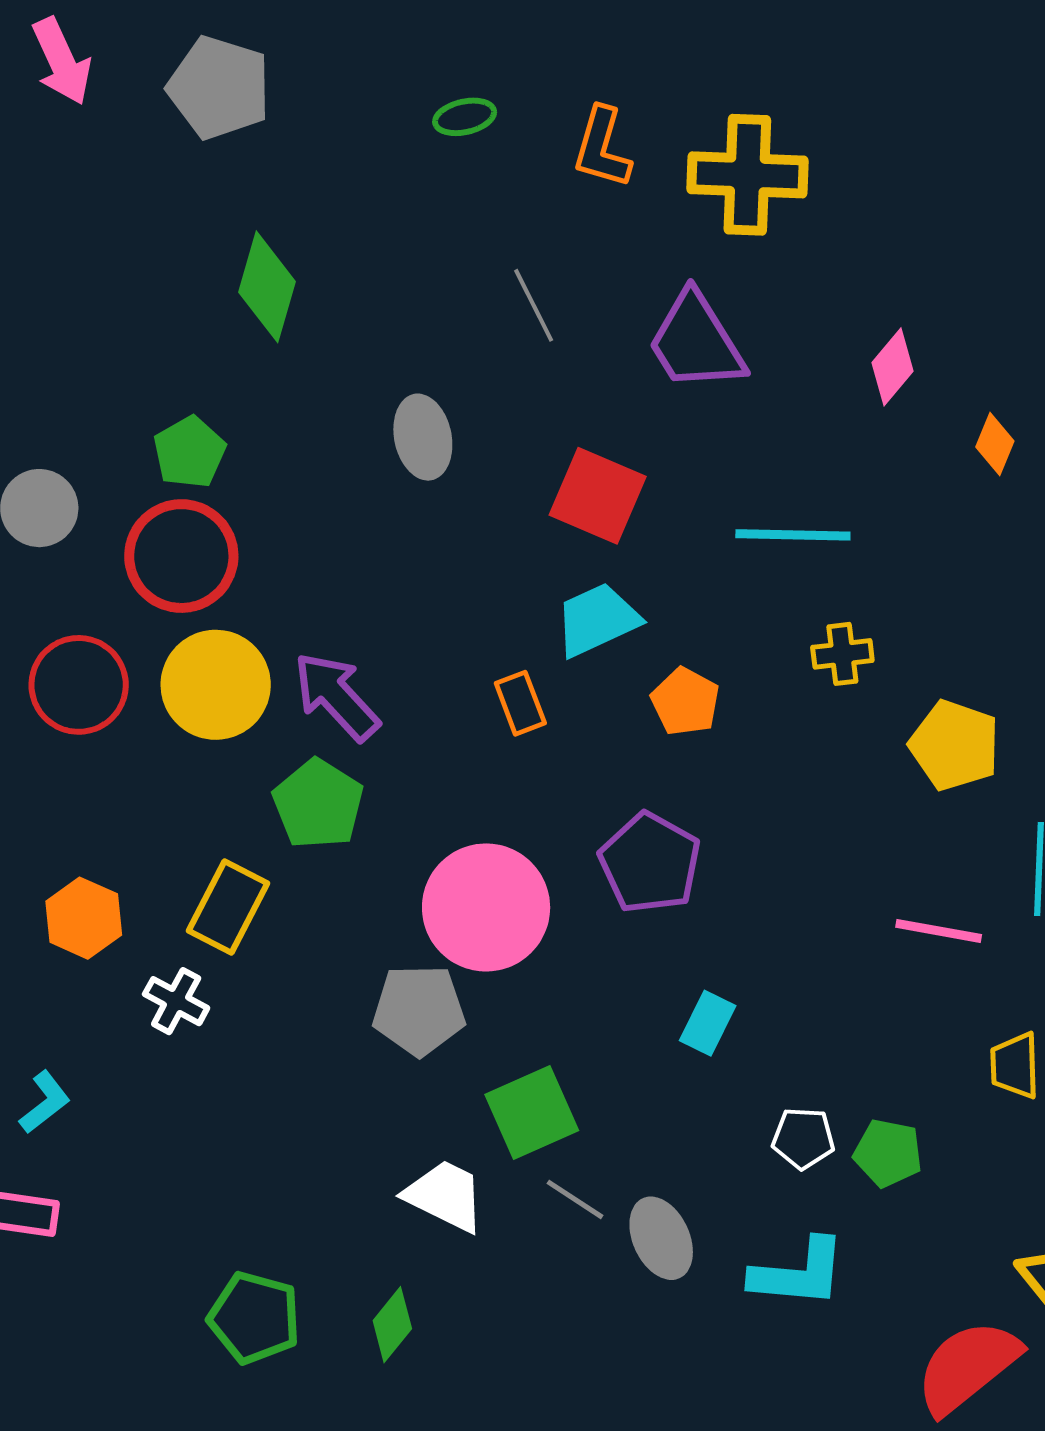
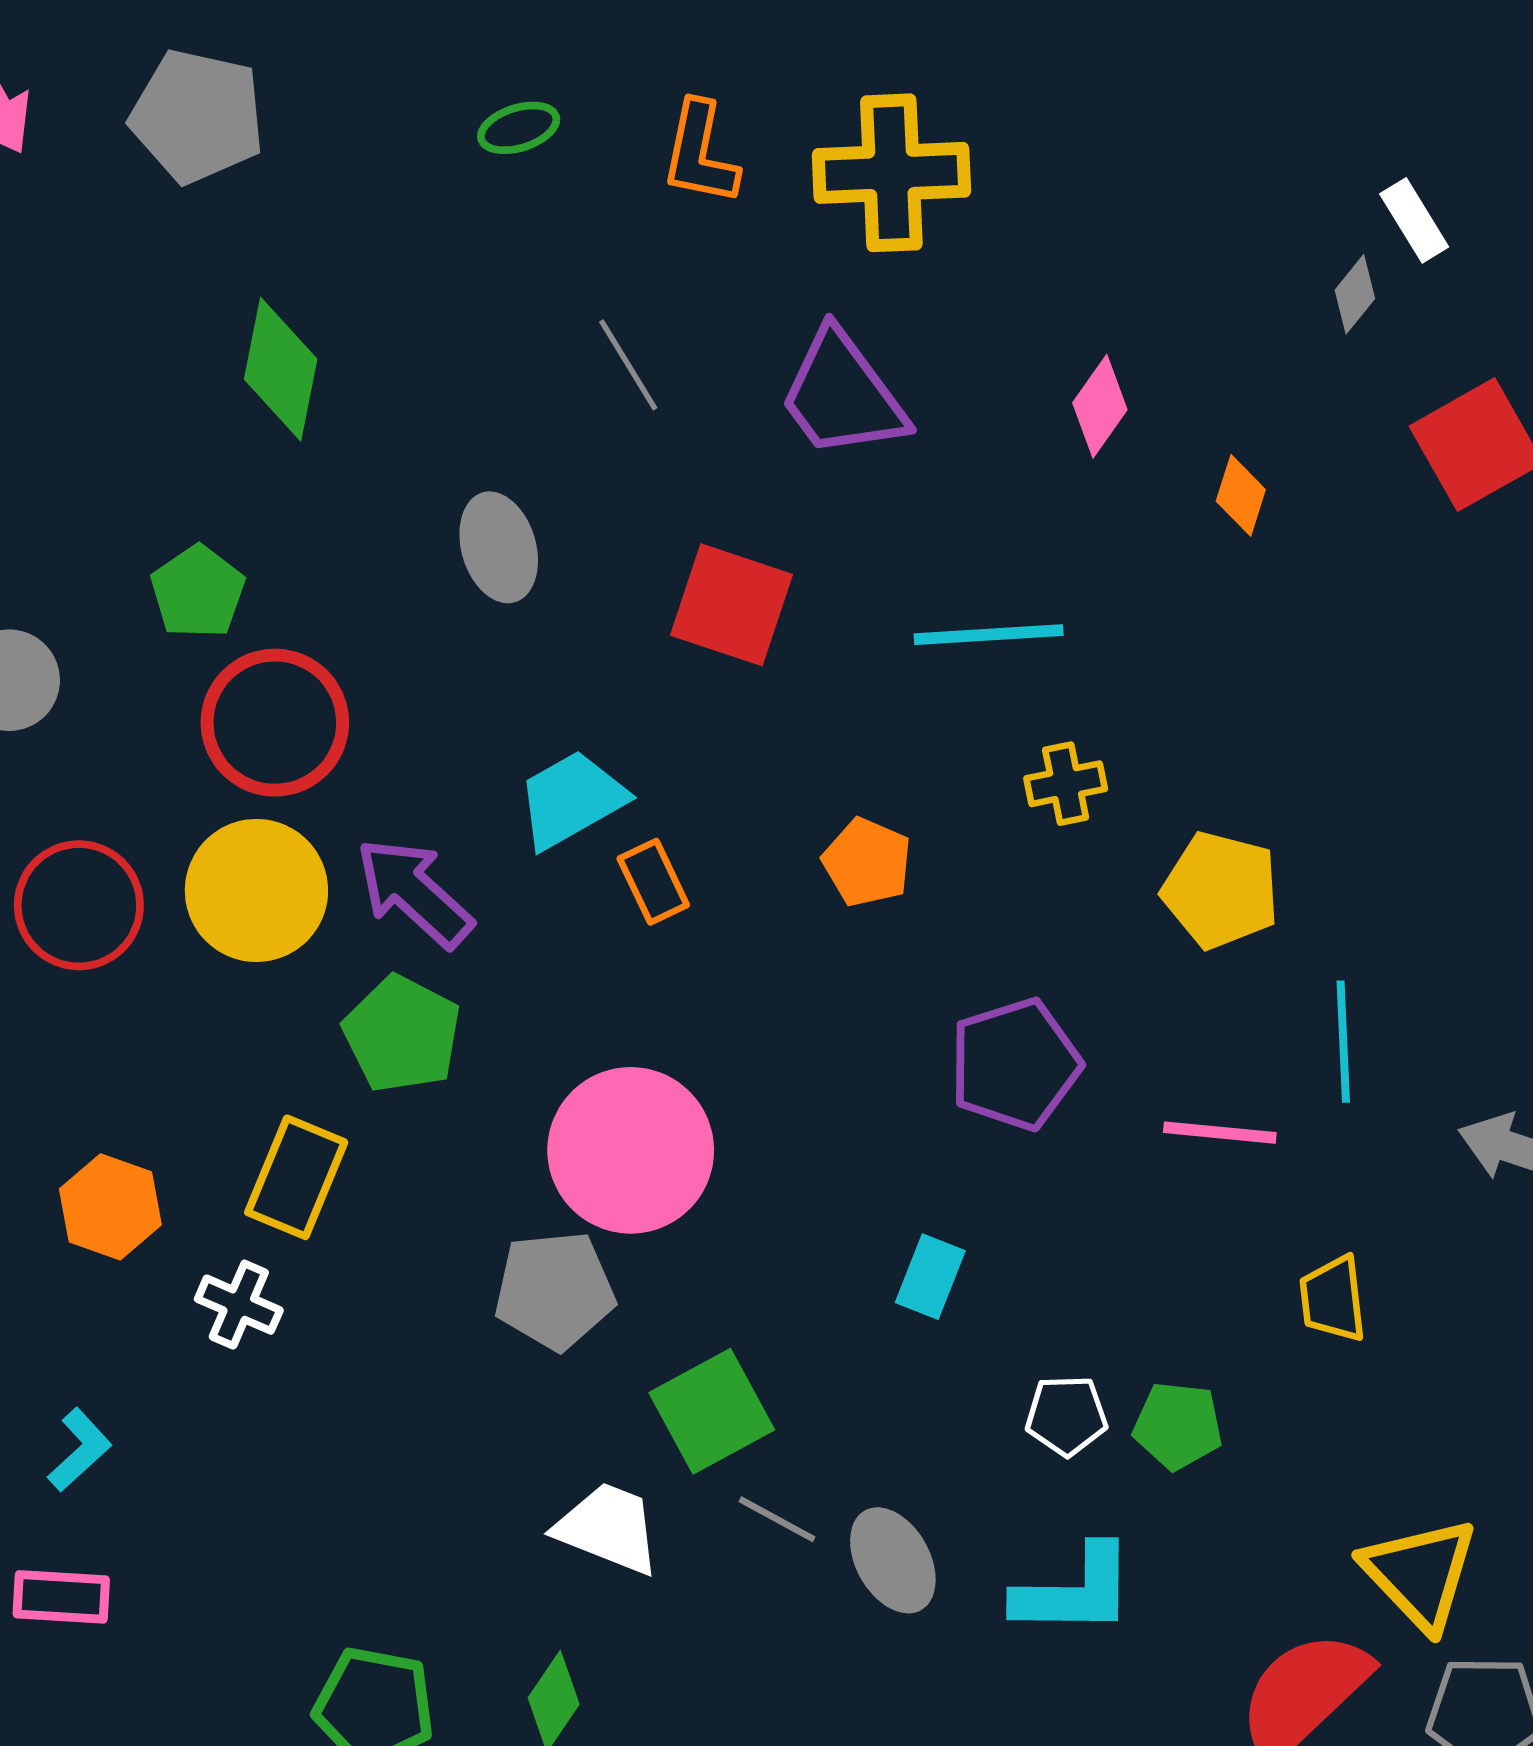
red circle: (181, 556) -> (275, 723), moved
cyan trapezoid: (597, 620) -> (571, 800), moved
purple pentagon: (650, 863) -> (1015, 1064), moved, turned 30

